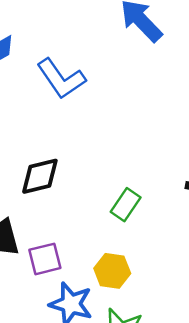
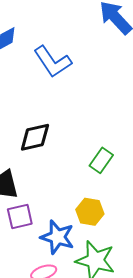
purple square: (45, 259) -> (20, 217), moved

